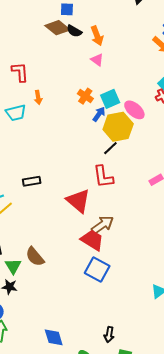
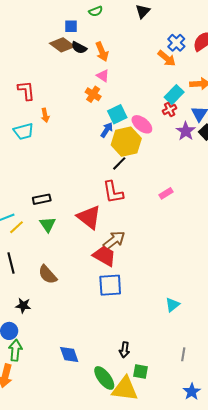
orange cross: (85, 96) -> (93, 94), moved
green triangle: (13, 266) -> (48, 224), moved
blue square: (97, 269) -> (110, 285), turned -30

